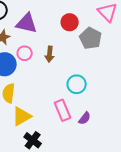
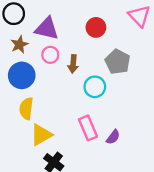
gray pentagon: (91, 38) -> (118, 62), moved
pink circle: (25, 53) -> (50, 55), moved
cyan circle: (77, 84) -> (95, 87), moved

